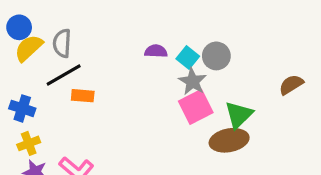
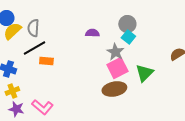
gray circle: (216, 56) -> (127, 24), moved
cyan square: (188, 58) -> (128, 37), moved
brown ellipse: (229, 140) -> (114, 89), moved

